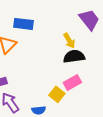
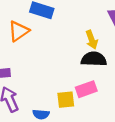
yellow square: (57, 94) -> (66, 100), turned 35

